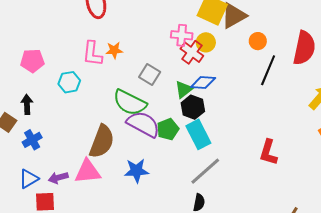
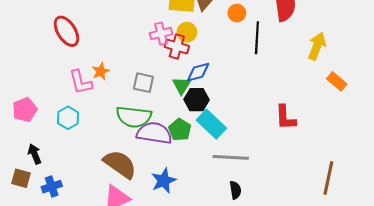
blue cross: (32, 140) -> (52, 187), turned 30
brown semicircle: (102, 141) -> (120, 164), turned -56
gray line: (205, 171) -> (231, 157), turned 64

